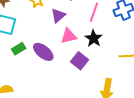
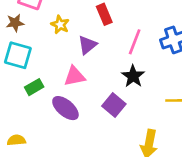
pink triangle: (69, 36) -> (75, 76), moved
purple ellipse: (43, 52) -> (65, 108), moved

